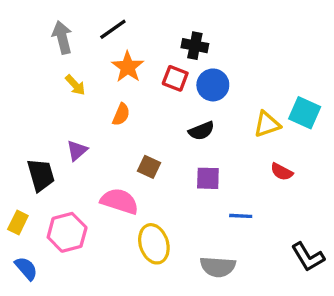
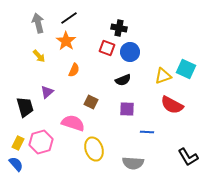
orange star: (128, 67) -> (66, 41), moved
yellow arrow: (75, 85) -> (39, 56), moved
red semicircle: (282, 172) -> (172, 105), size x1.6
yellow rectangle: (18, 223) -> (18, 143), moved

